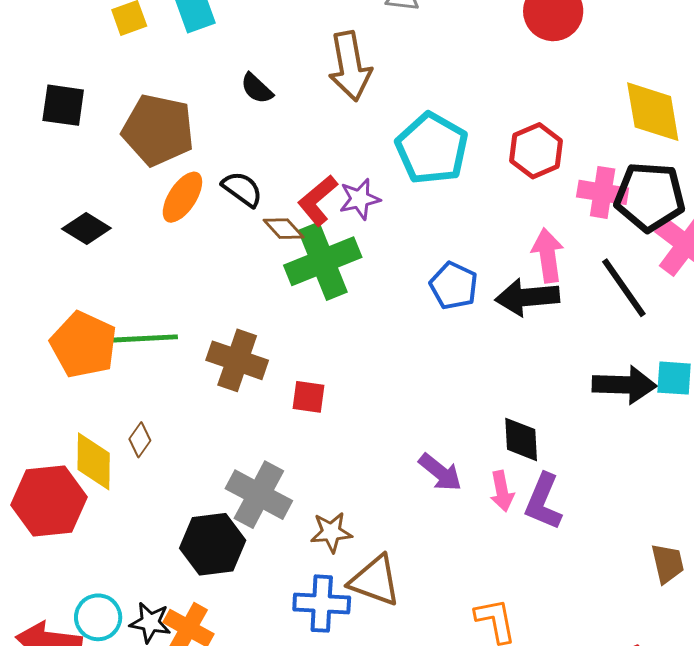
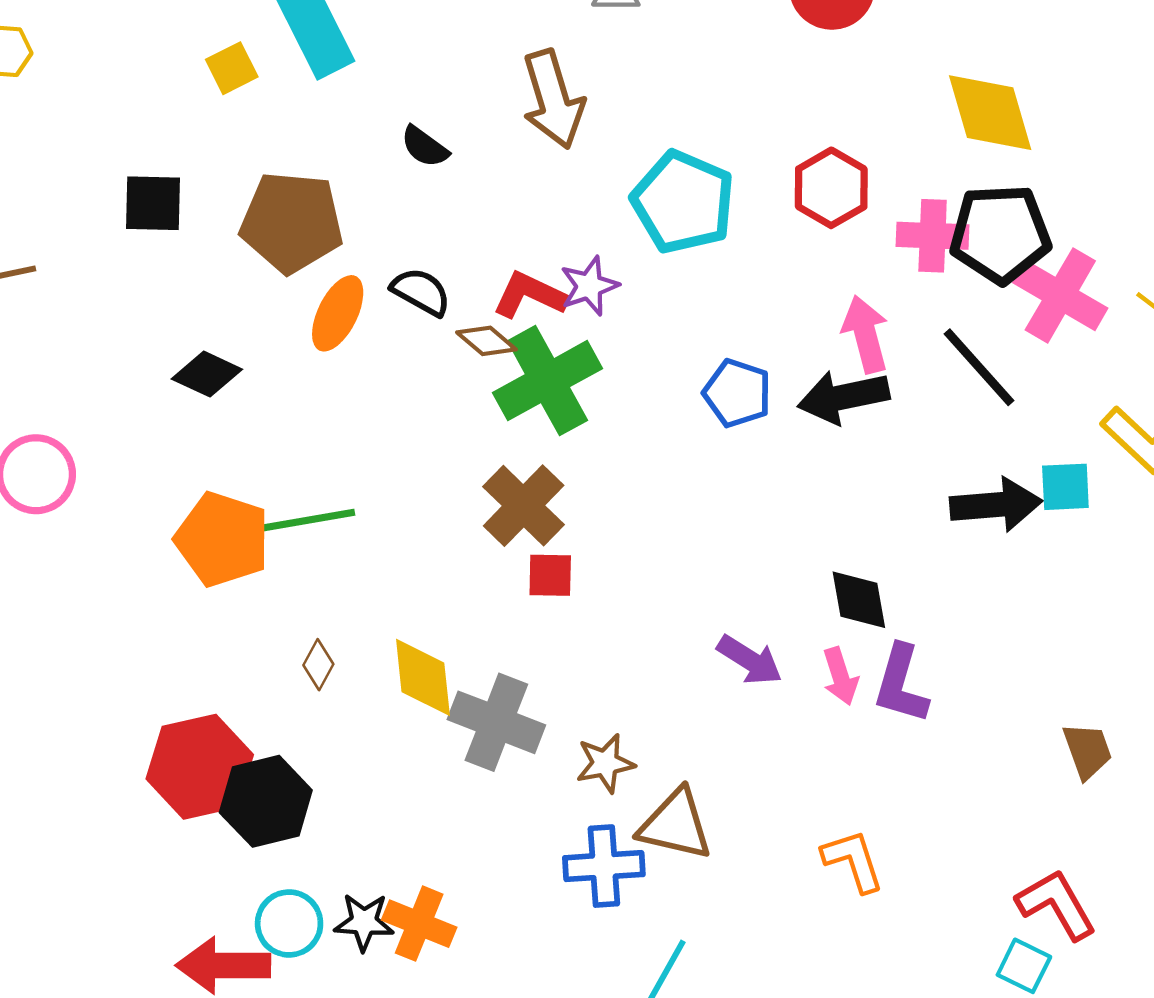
red L-shape: (318, 200) -> (530, 295), turned 72
brown cross: (237, 360) -> (524, 506), moved, turned 32
yellow diamond: (94, 461) -> (423, 677), moved
black hexagon: (213, 544) -> (266, 801), moved

